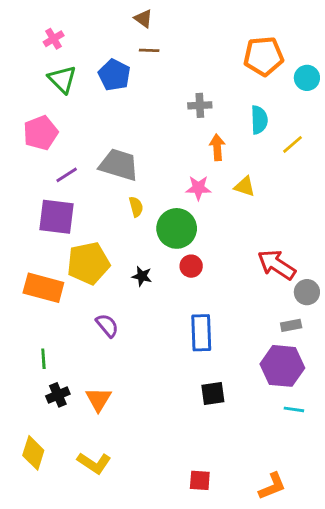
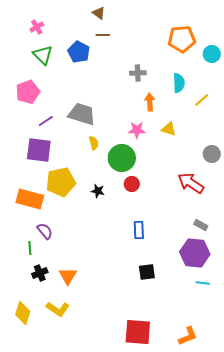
gray circle: (307, 292) -> (212, 154), moved
purple semicircle: (107, 325) -> (45, 231), moved
gray rectangle: (291, 325) -> (201, 225), turned 40
blue rectangle: (201, 333) -> (139, 230), size x0.7
yellow L-shape: (94, 463) -> (58, 309), moved
red square: (200, 480) -> (138, 332), size x1.8

